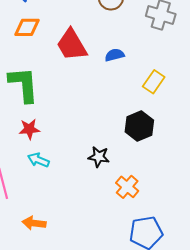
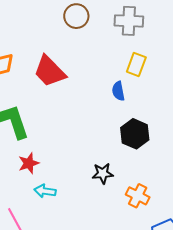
blue semicircle: (115, 55) -> (118, 91), moved, turned -72
yellow rectangle: (154, 82) -> (136, 65), moved

